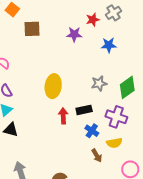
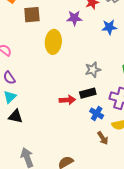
gray star: (99, 83) -> (93, 70), moved
yellow ellipse: (53, 86) -> (53, 42), moved
red arrow: (63, 116) -> (67, 100), turned 91

